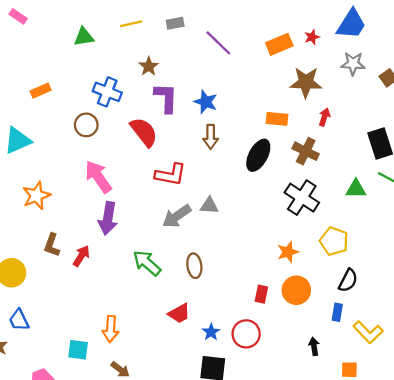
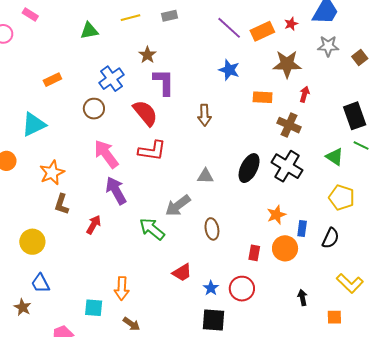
purple line: (218, 43) -> (229, 28), moved
blue cross: (107, 92) -> (112, 79), turned 35
blue star: (206, 102) -> (229, 70), moved
black ellipse: (258, 155) -> (249, 168), moved
red L-shape: (170, 175) -> (152, 151), moved
green triangle: (356, 189) -> (335, 157), turned 36
gray arrow: (177, 216) -> (178, 206), moved
purple arrow: (108, 218) -> (116, 191), turned 144
yellow pentagon: (334, 241) -> (342, 198), moved
brown L-shape: (52, 245) -> (62, 204), moved
brown ellipse: (194, 266) -> (212, 229), moved
blue rectangle: (337, 312) -> (302, 229), moved

